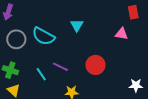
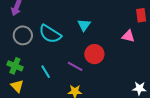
red circle: (95, 65) -> (94, 54), moved
purple line: (60, 67) -> (75, 66), moved

